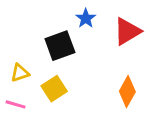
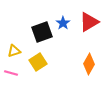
blue star: (86, 18) -> (63, 23), moved

